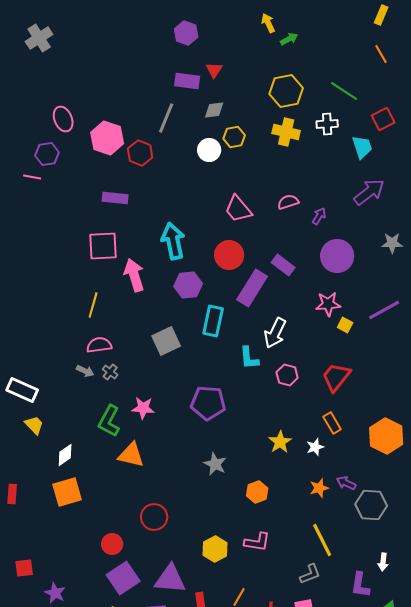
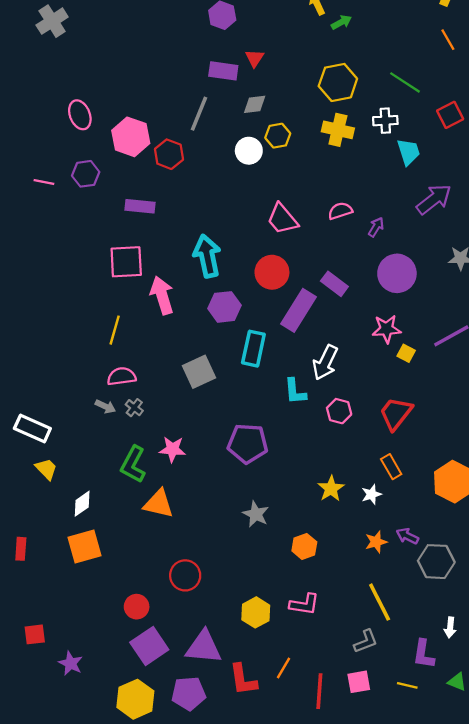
cyan trapezoid: (362, 147) -> (408, 152), moved
purple hexagon: (47, 154) -> (86, 174), moved

